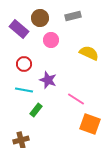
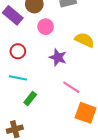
purple star: (48, 80) -> (58, 57), moved

